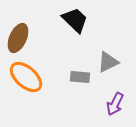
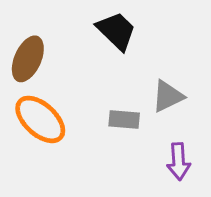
purple arrow: (115, 104) -> (179, 161), turned -30

